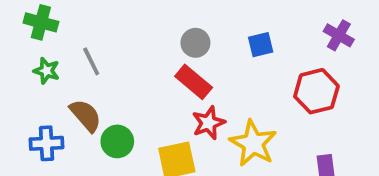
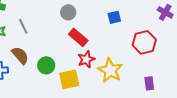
purple cross: (339, 35) -> (165, 12), moved
gray circle: (195, 43) -> (68, 12), moved
green circle: (117, 141) -> (46, 65), moved

